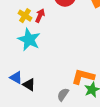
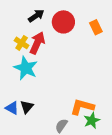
red arrow: (40, 16) -> (37, 43), size x1.5
black triangle: (29, 85) -> (27, 107), moved, turned 40

